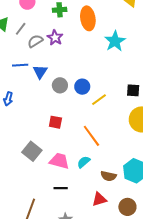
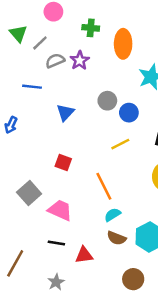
blue triangle: (40, 72) -> (65, 112), moved
gray circle: (60, 85) -> (107, 101), moved
blue circle: (82, 87) -> (129, 113), moved
cyan semicircle: (84, 162) -> (113, 215), moved
red triangle: (99, 199) -> (84, 255), moved

